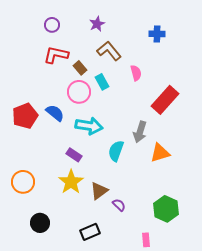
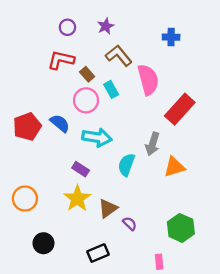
purple circle: (52, 25) -> (67, 27), moved
pink semicircle: (136, 73) -> (148, 80), size x1.8

